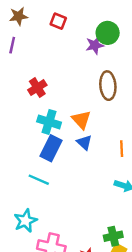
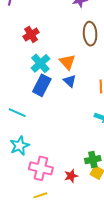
cyan cross: (49, 122) -> (40, 63), turned 30
cyan line: (39, 180) -> (17, 113), moved

